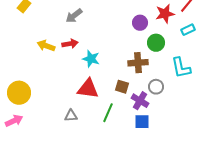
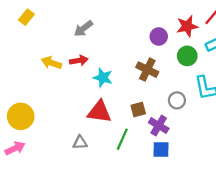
green circle: (156, 43) -> (187, 56), moved
brown cross: (138, 63) -> (147, 70), moved, turned 30
brown square: (122, 87) -> (138, 110), turned -32
gray circle: (156, 87) -> (177, 100), moved

